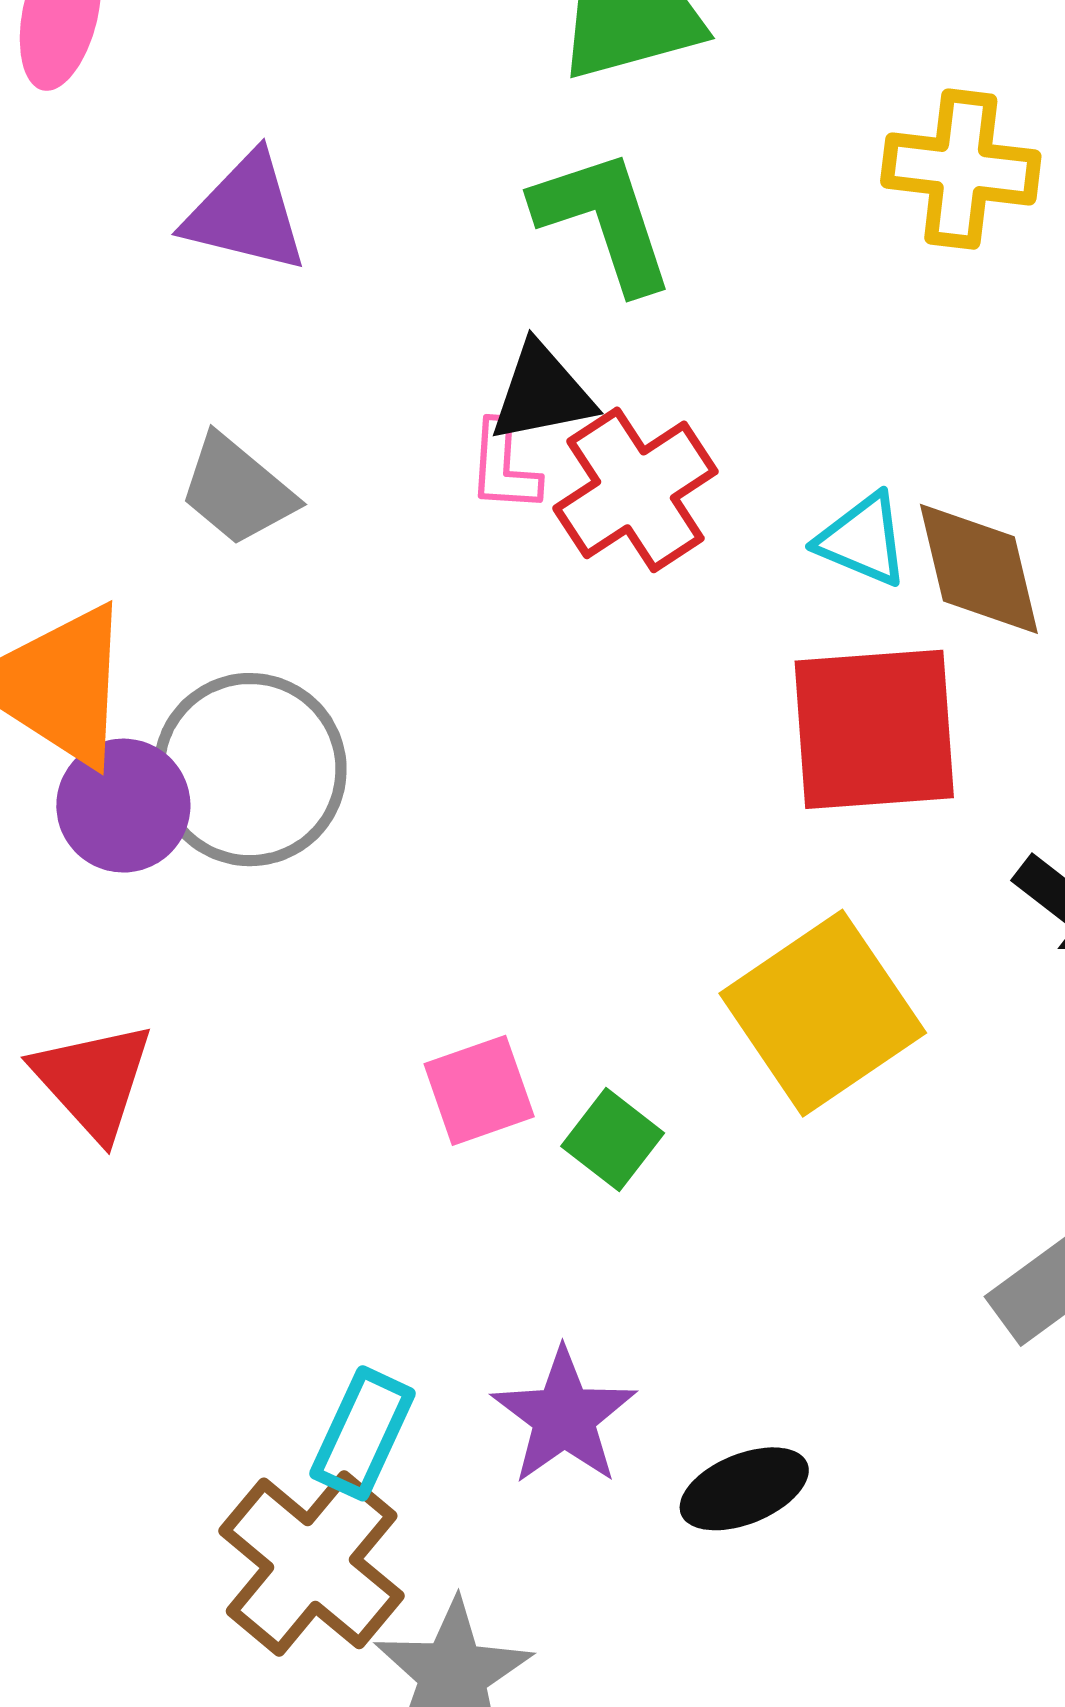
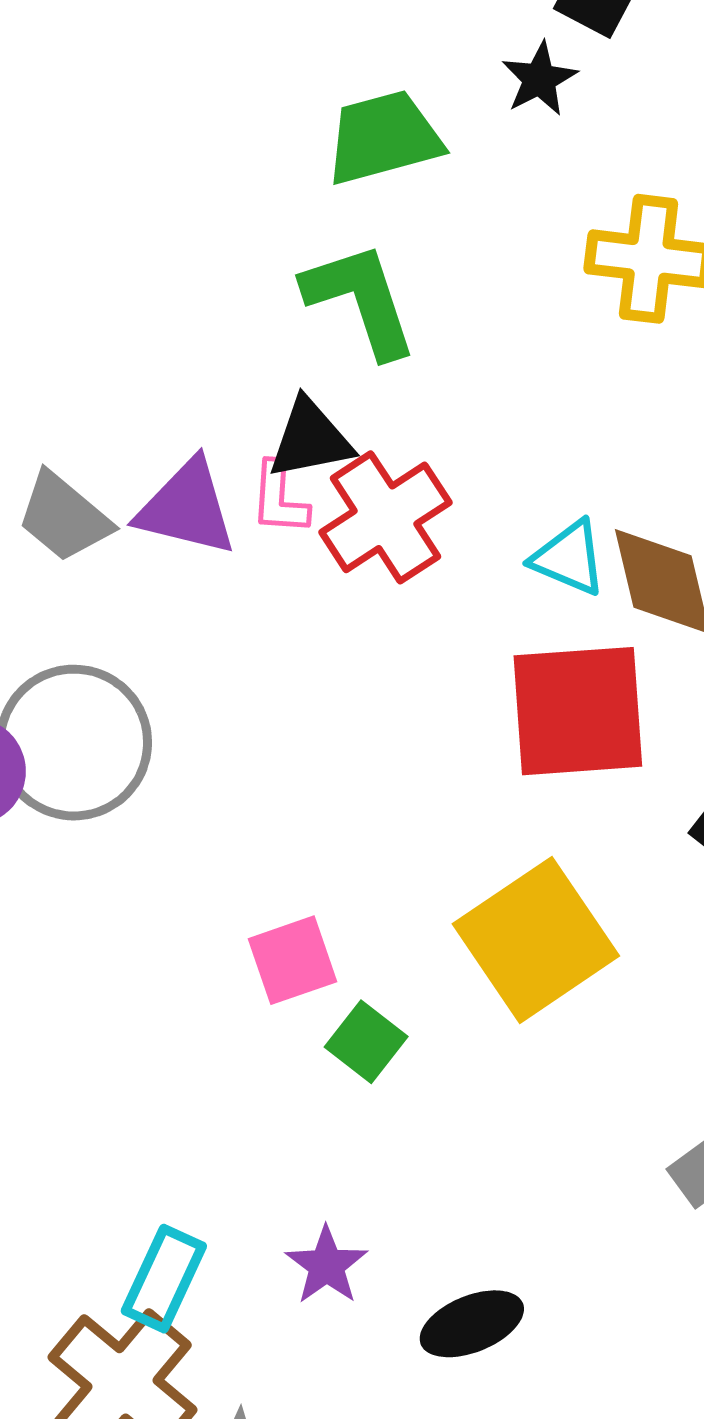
purple triangle: (246, 213) -> (187, 508), moved
pink square: (479, 1090) -> (293, 960), moved
purple star: (564, 1417) -> (326, 1265), size x0.7

